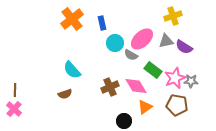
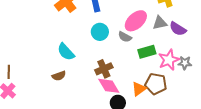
cyan circle: (115, 43) -> (100, 32), moved
green rectangle: (153, 70) -> (147, 52), turned -54
pink diamond: (136, 86) -> (109, 86), moved
brown pentagon: (177, 105) -> (156, 84), moved

